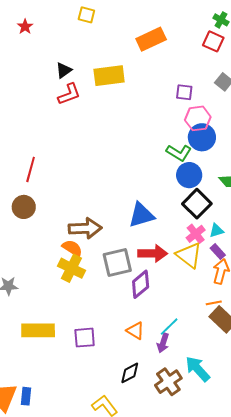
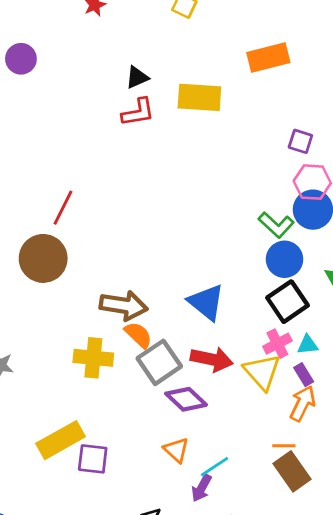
brown circle: (24, 207) -> (43, 258), size x1.4
blue triangle: (141, 215) -> (206, 302), turned 44
orange semicircle: (72, 248) -> (138, 335), moved
gray square: (117, 263) -> (159, 362), turned -32
yellow cross: (71, 268) -> (93, 358), turned -32
purple diamond: (141, 284) -> (186, 399), turned 72
yellow rectangle: (38, 330) -> (61, 440), moved, turned -40
orange triangle: (135, 331) -> (176, 450), moved

